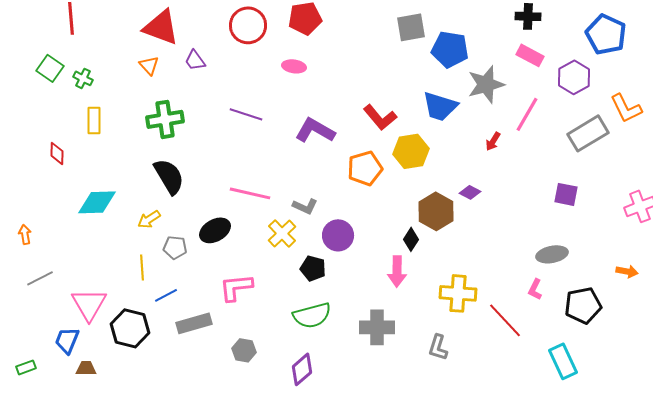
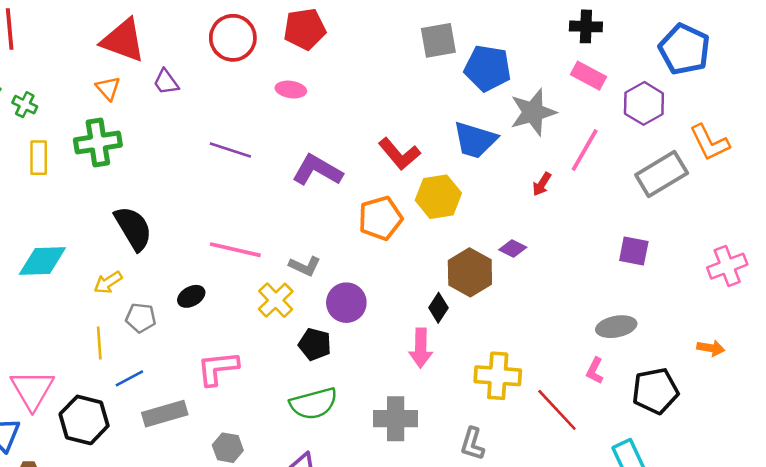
green cross: (165, 119) -> (98, 142), moved
black ellipse: (215, 230) -> (191, 296), size x0.7

